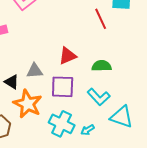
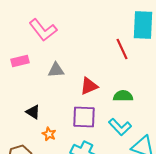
gray triangle: (35, 71) -> (56, 70), moved
orange star: (28, 104) -> (49, 134), size x0.5

